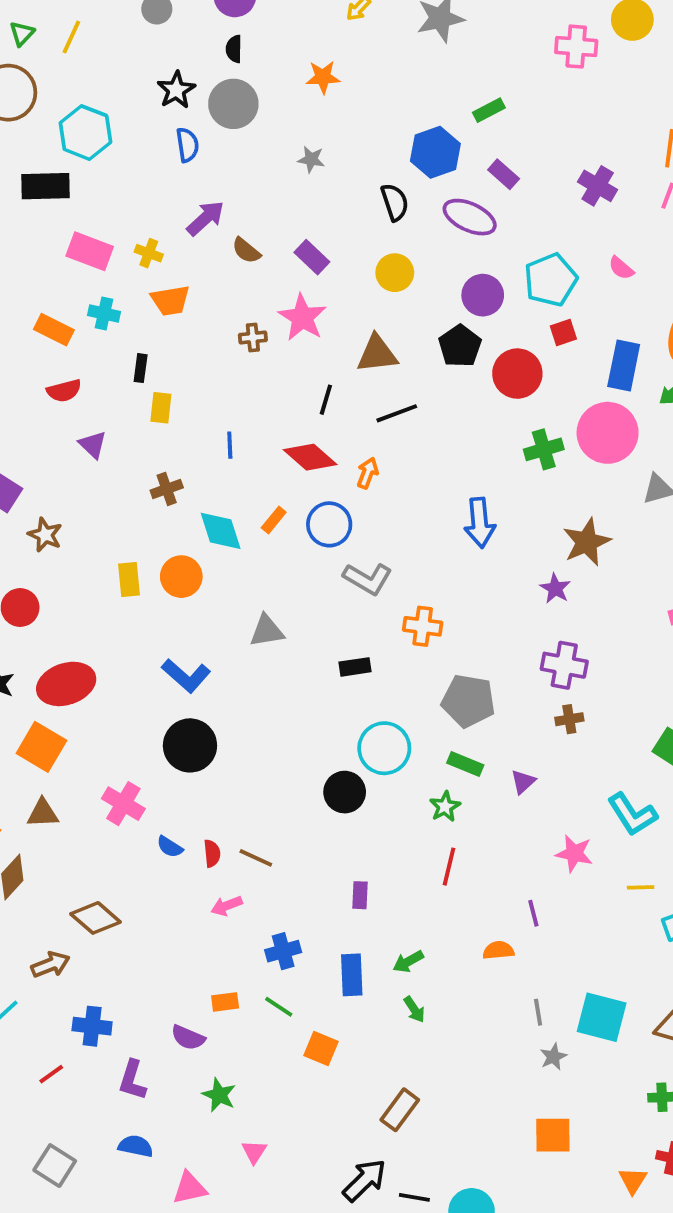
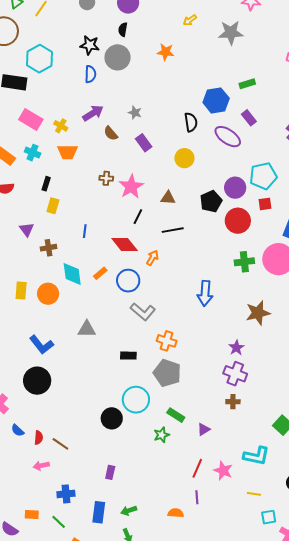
black star: (176, 90) -> (90, 45), turned 30
gray star: (311, 159) -> (135, 113), moved
purple circle: (483, 295) -> (235, 188), moved
pink star: (302, 317) -> (131, 187), moved
brown triangle: (377, 354) -> (168, 198), size x0.7
purple triangle: (93, 445) -> (27, 229), moved
purple star: (555, 588) -> (236, 348), moved
gray pentagon: (468, 701) -> (167, 373), moved
cyan L-shape: (632, 814) -> (256, 456), turned -56
red line: (449, 867) -> (197, 468), moved

